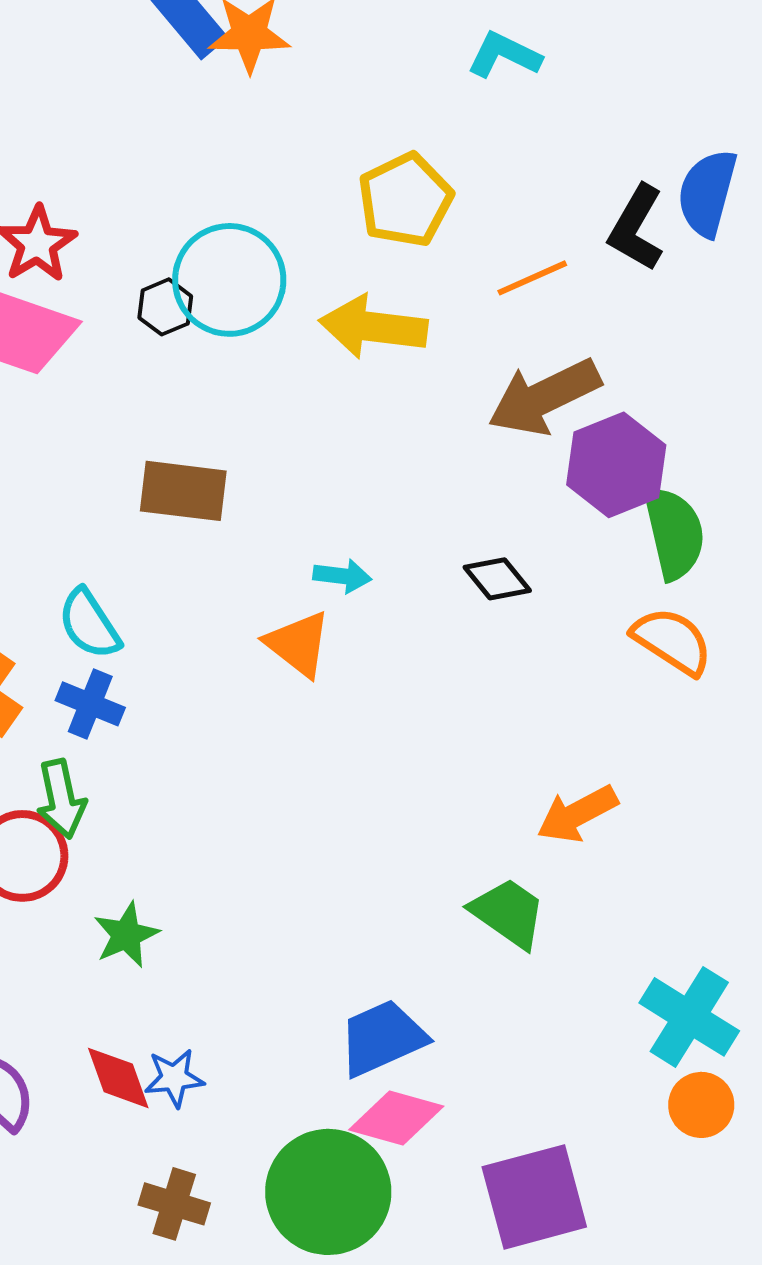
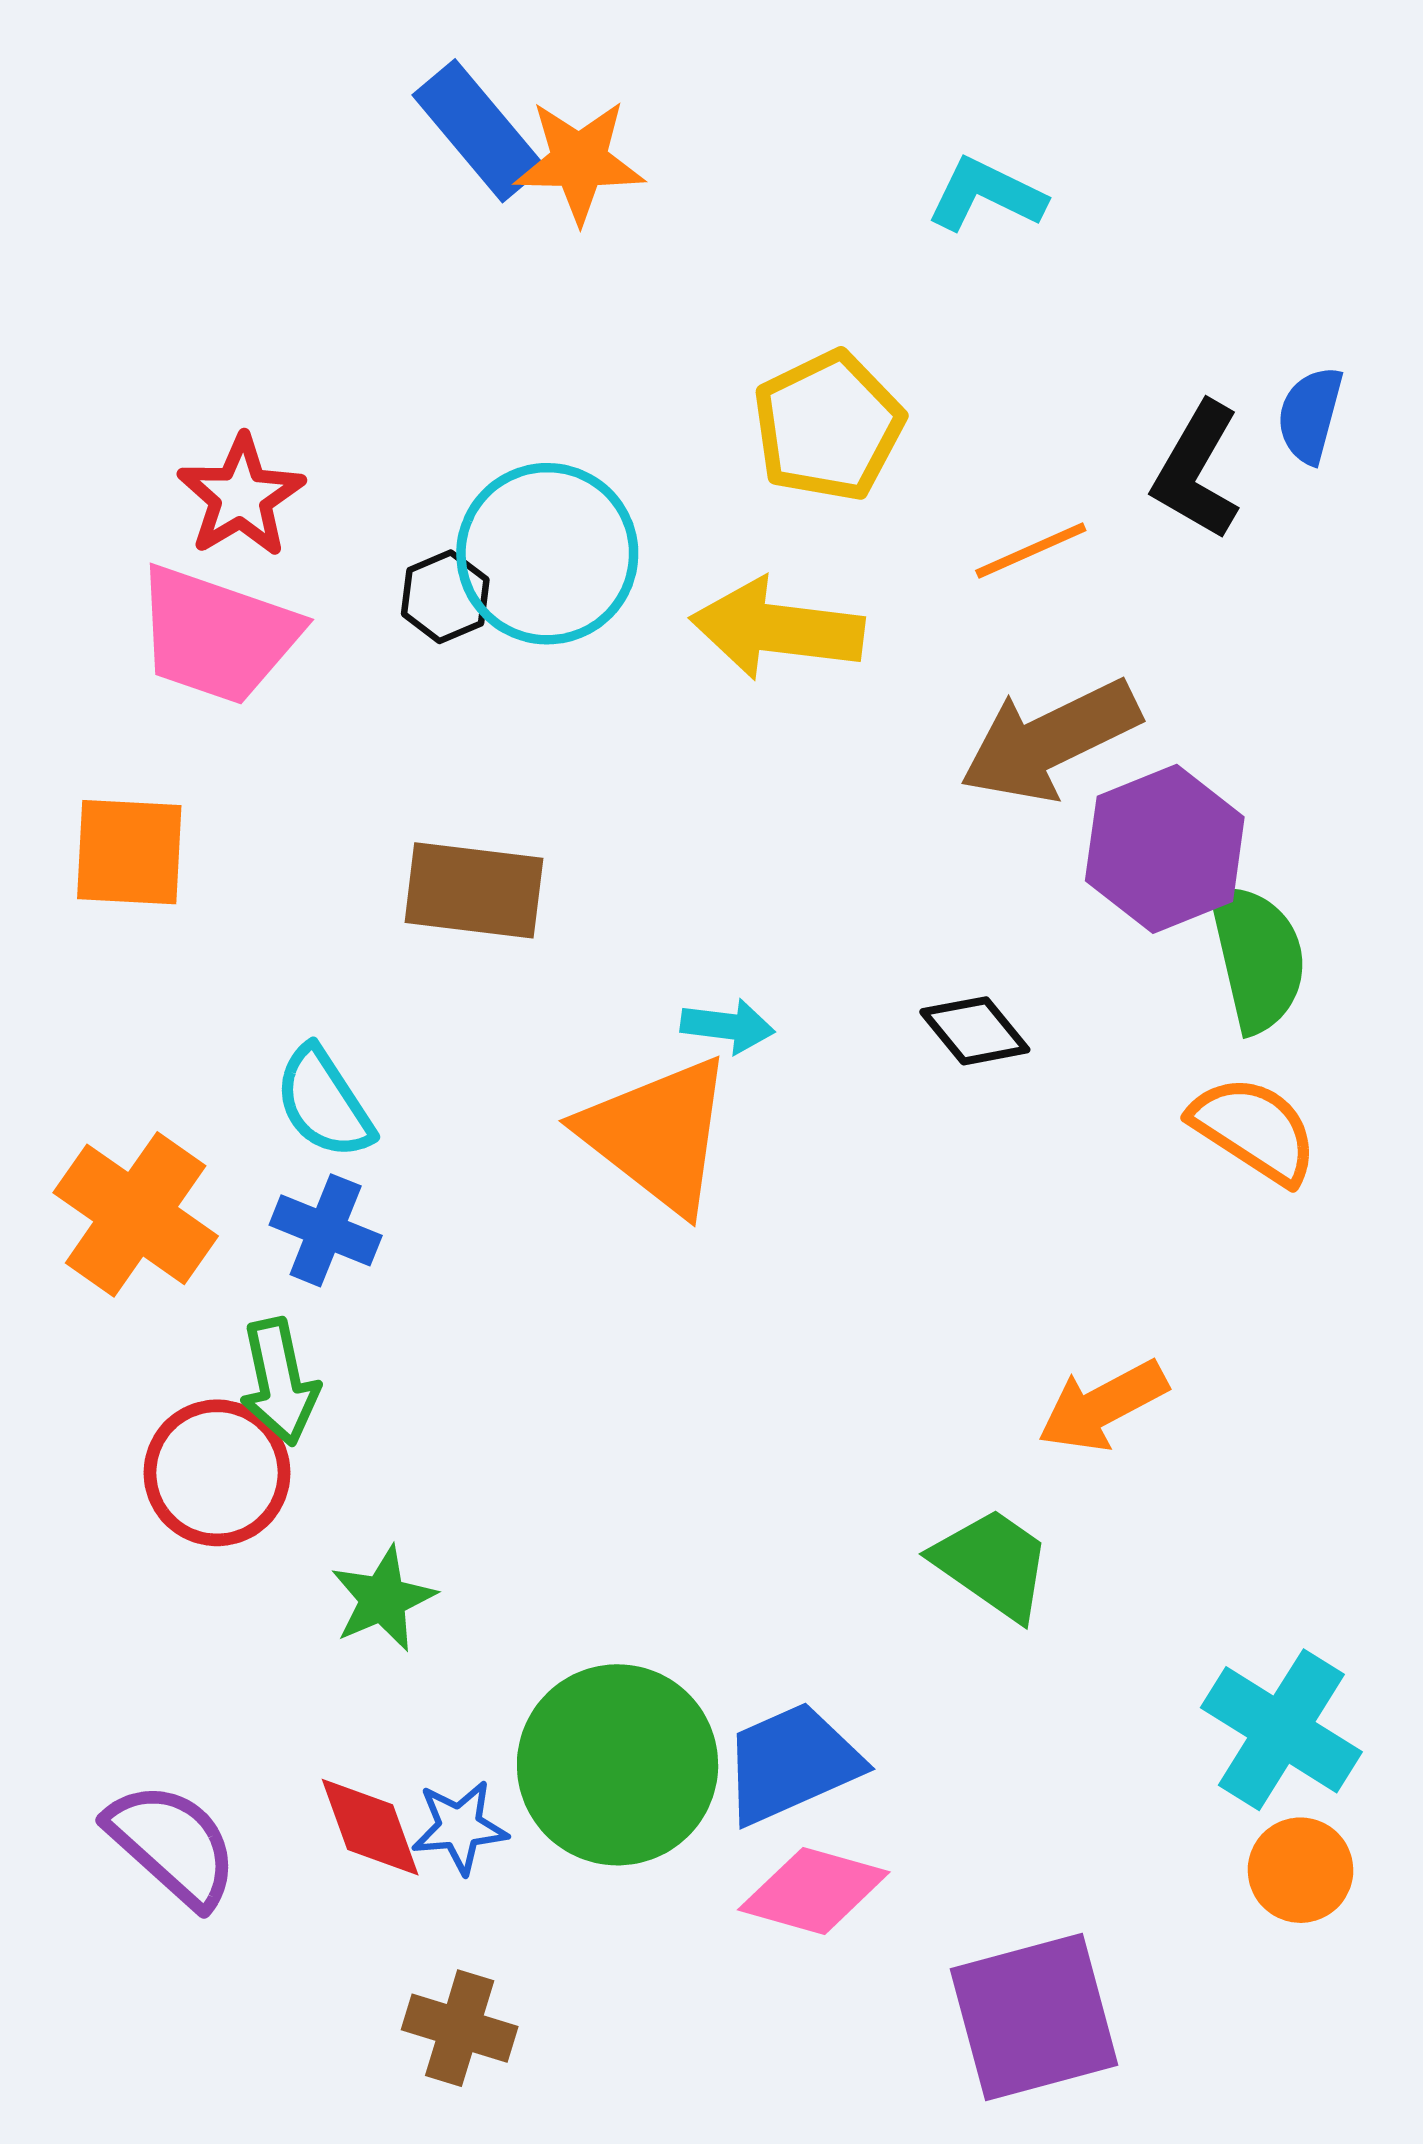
blue semicircle: (707, 193) -> (1310, 415), size x0.7
orange triangle: (298, 644) -> (657, 1135), size x1.5
green circle: (328, 1192) -> (618, 1765), moved

